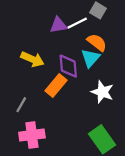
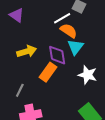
purple triangle: (58, 25) -> (17, 15), moved, turned 49
orange semicircle: (97, 42) -> (69, 31), moved
yellow arrow: (32, 59) -> (27, 51), turned -36

